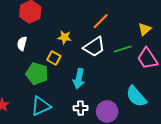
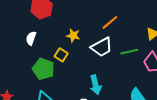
cyan arrow: (79, 79) -> (96, 85), moved, turned -30

